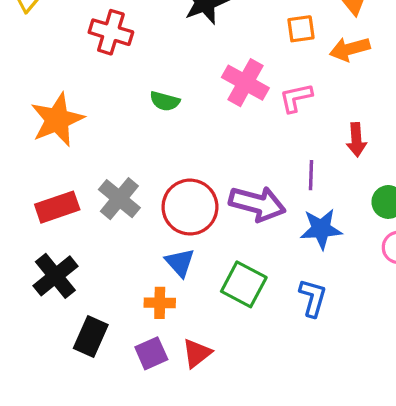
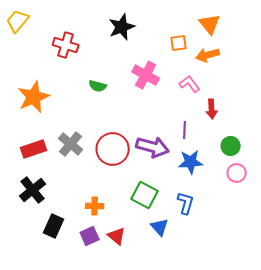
pink L-shape: (296, 98) -> (190, 84), moved, turned 65
blue triangle: (180, 263) -> (160, 227), moved
red triangle: (197, 353) -> (117, 236), turned -42

